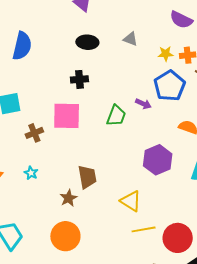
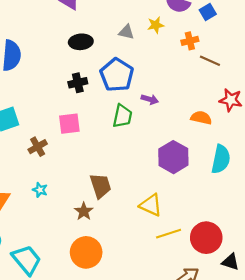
yellow star: (166, 54) -> (156, 25), moved
blue pentagon: (170, 86) -> (117, 75), moved
pink square: (67, 116) -> (69, 124), size x0.7

